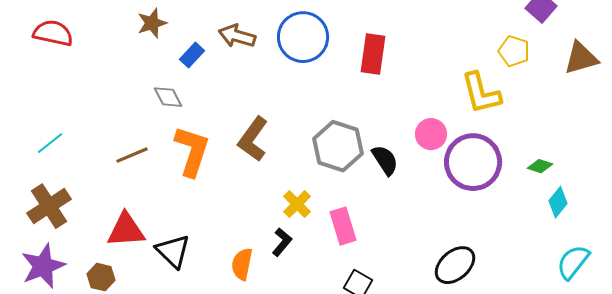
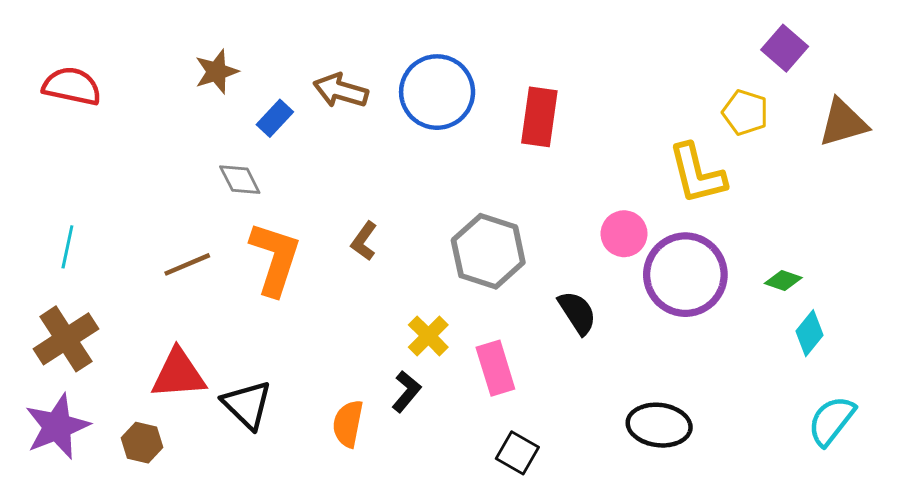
brown L-shape: (253, 139) -> (364, 241), size x0.6
cyan line: (50, 143) -> (67, 247), turned -40
black semicircle: (385, 160) -> (577, 313), moved
black ellipse: (455, 265) -> (659, 425), turned 48

